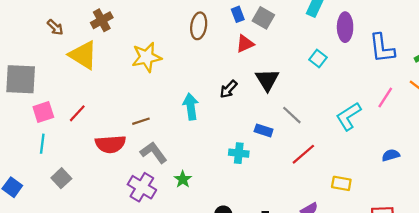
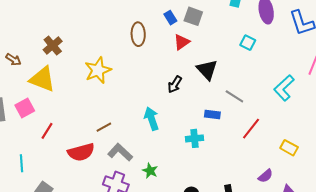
cyan arrow: (191, 107) -> (151, 119), moved
pink square: (43, 112) -> (25, 108), moved
yellow rectangle: (341, 183) -> (289, 148), turned 30

